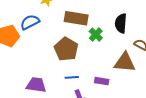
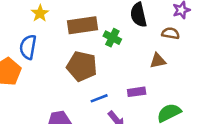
blue semicircle: (30, 22) -> (28, 47), turned -36
brown triangle: (125, 62) -> (158, 61), size x0.6

